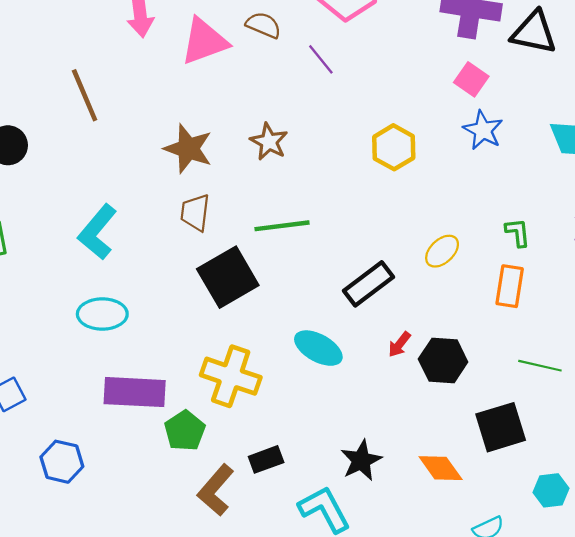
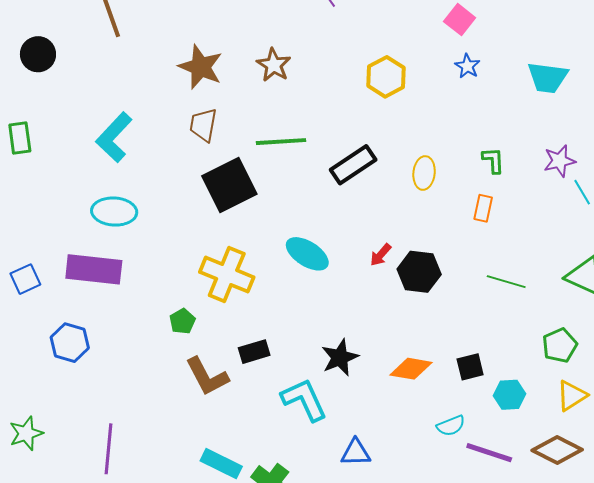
blue star: (483, 130) -> (467, 66), size x0.7
yellow ellipse: (442, 251) -> (424, 173), turned -44
black rectangle: (368, 284) -> (353, 165), moved
orange rectangle: (510, 286) -> (483, 208), size x0.7
purple rectangle: (135, 392) -> (94, 269), moved
black square: (501, 427) -> (470, 367), moved, size x0.6
green pentagon: (185, 431) -> (182, 321), size x0.7
orange diamond: (441, 468) -> (411, 369), turned -48
brown L-shape: (216, 490) -> (207, 376), turned -72

